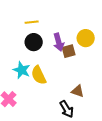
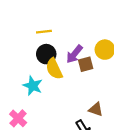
purple arrow: (59, 42) -> (74, 54), turned 54
yellow semicircle: (39, 75) -> (54, 69), moved

